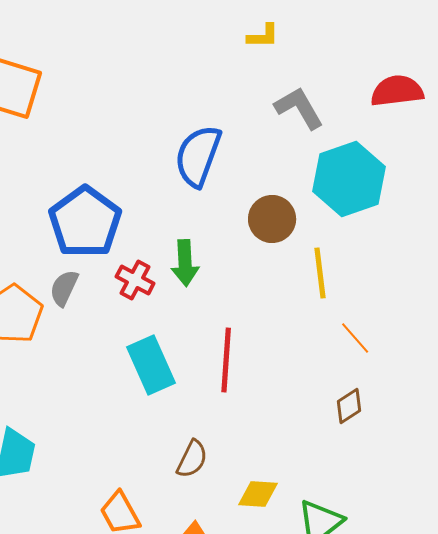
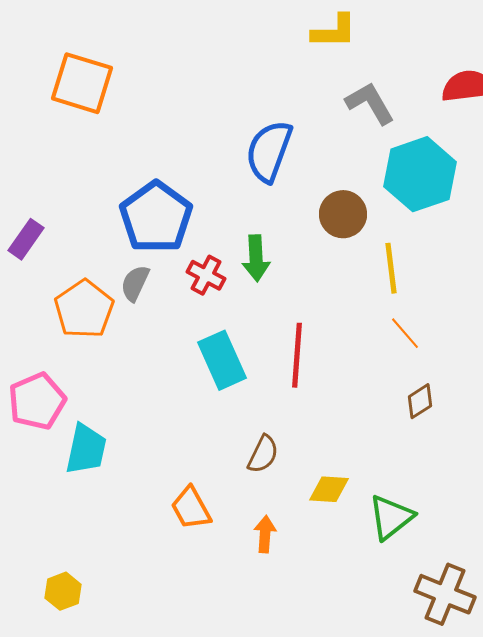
yellow L-shape: (263, 36) -> (334, 31), size x1.4
orange line: (355, 338) -> (405, 333), moved

